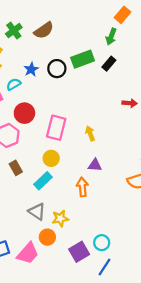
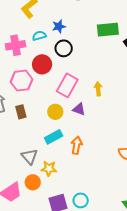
black circle: (57, 69) -> (64, 48), moved
yellow arrow: (90, 133) -> (98, 89), moved
purple triangle: (95, 165) -> (79, 109), moved
cyan rectangle: (43, 181) -> (54, 137), moved

